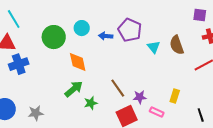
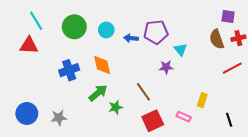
purple pentagon: (130, 30) -> (156, 32), turned -30
green circle: (54, 37) -> (74, 27), moved
brown semicircle: (177, 45) -> (217, 39), moved
blue cross: (19, 64) -> (69, 70), moved
purple star: (140, 97) -> (166, 67), moved

